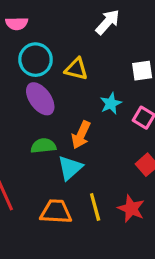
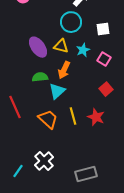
cyan circle: (36, 60) -> (71, 22), moved
yellow triangle: (76, 69) -> (61, 46), moved
orange trapezoid: (56, 212) -> (48, 119), turned 40

